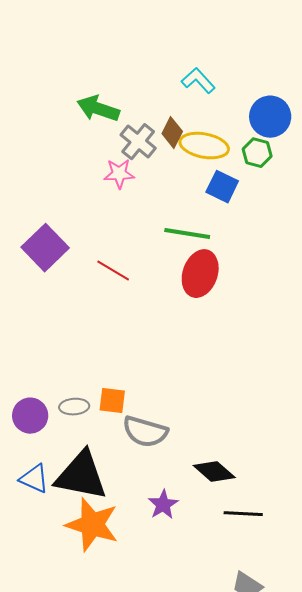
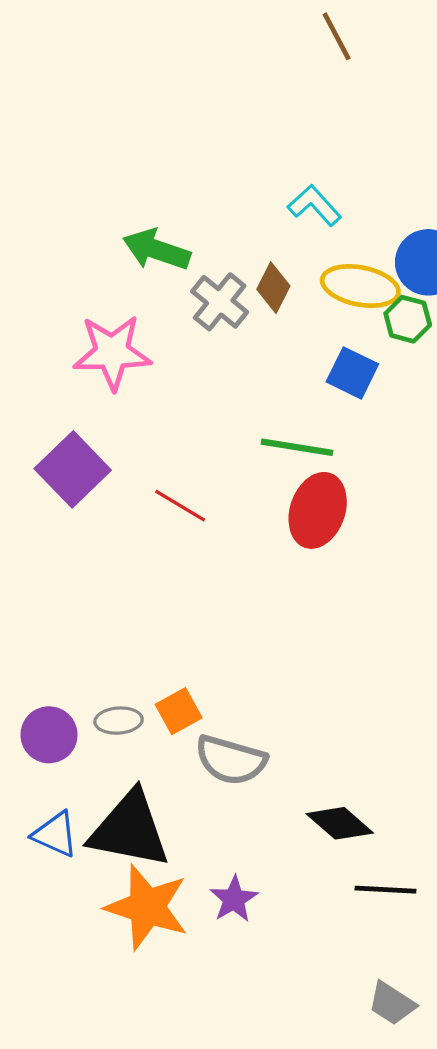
yellow ellipse: (204, 146) -> (360, 286), moved
pink star: (119, 174) -> (112, 352), moved, size x1.6
orange square: (112, 401) -> (179, 711), turned -36
purple star: (163, 505) -> (234, 899), moved

